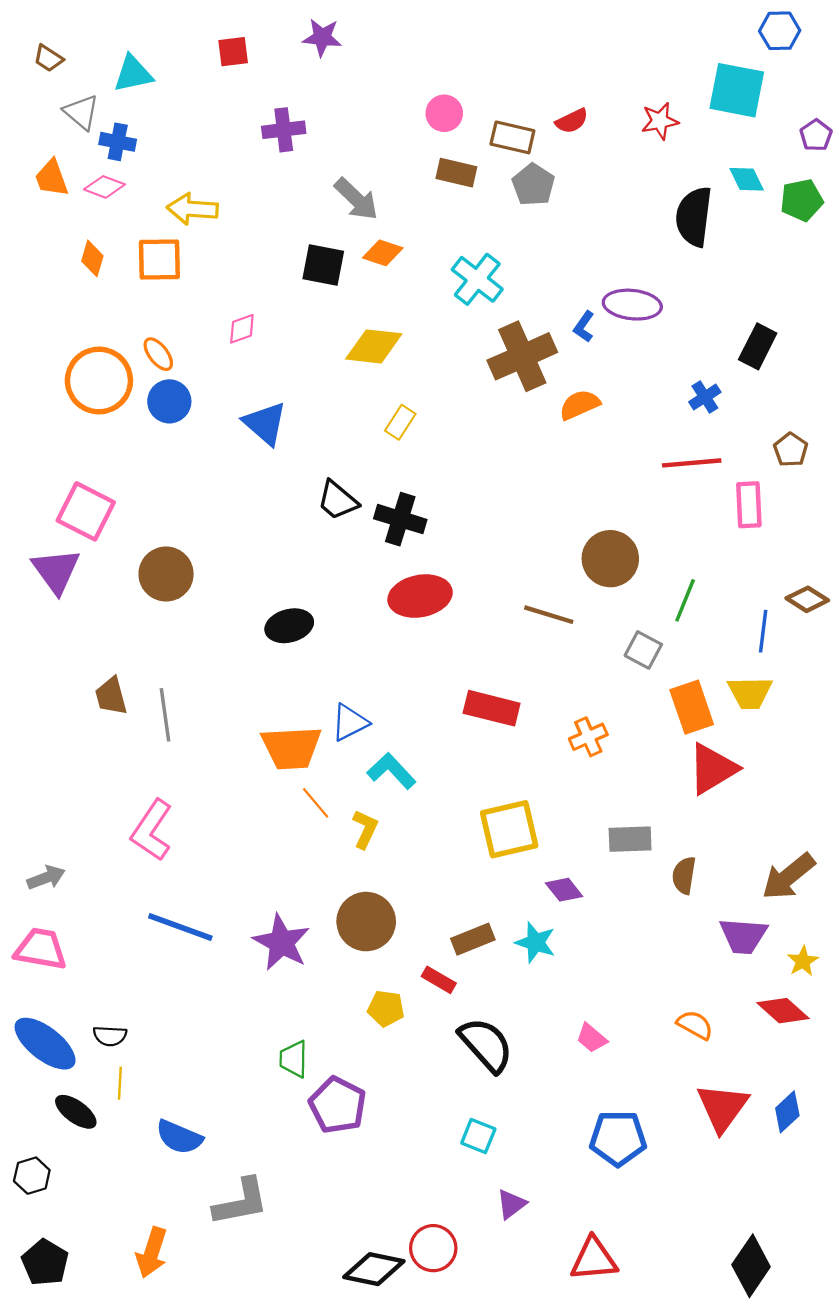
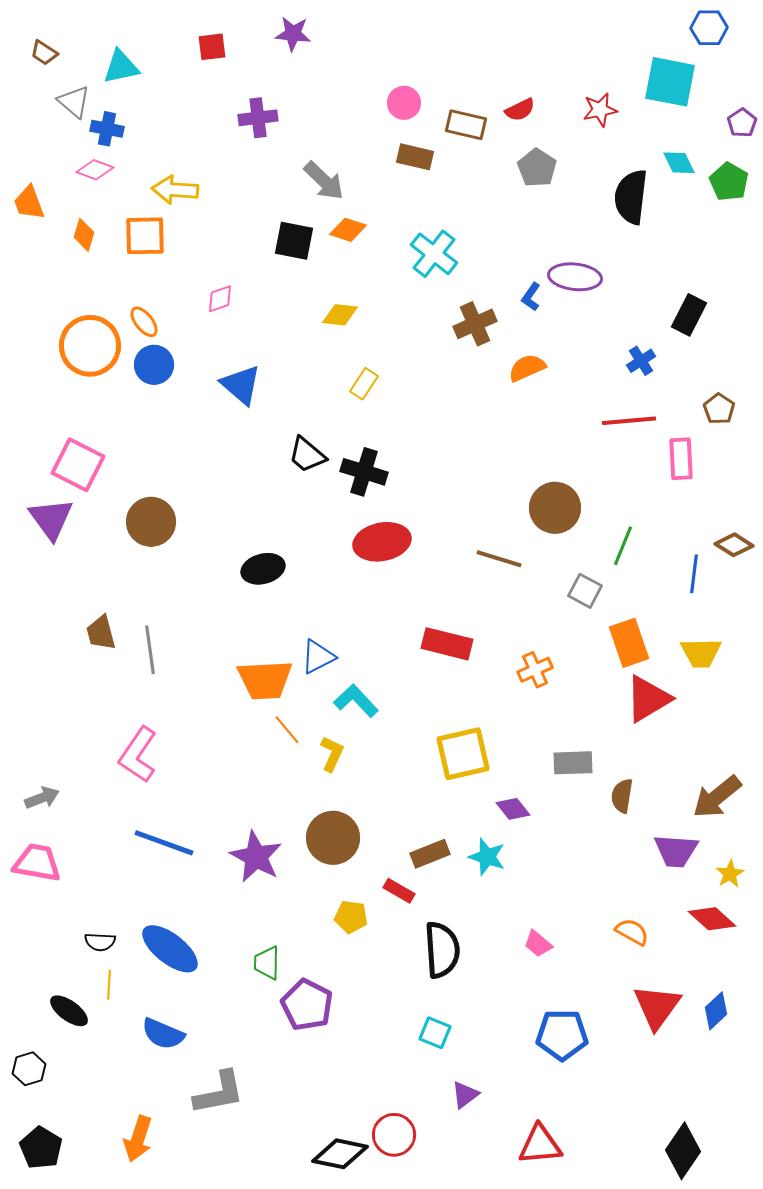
orange trapezoid: (52, 178) -> (29, 203), moved
gray pentagon: (533, 185) -> (537, 168), moved
green pentagon: (802, 200) -> (729, 182), turned -30
yellow diamond: (374, 346) -> (340, 315), size x0.7
brown cross: (522, 356) -> (475, 324), size x0.7
yellow trapezoid: (750, 693) -> (701, 653), moved
blue ellipse: (45, 1044) -> (170, 949), moved
black semicircle: (486, 1045) -> (442, 950), turned 38

